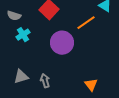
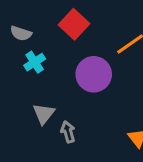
gray triangle: (21, 77) -> (44, 114), moved, turned -35

